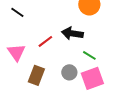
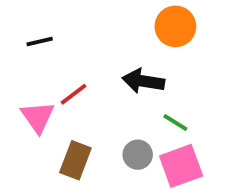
black line: (17, 12) -> (40, 41), turned -48
red line: (45, 41) -> (74, 94), moved

